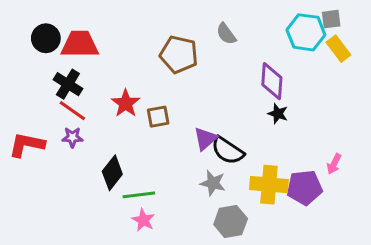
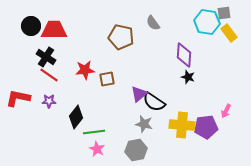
red star: (126, 103) -> (85, 70), turned 30
purple star: (72, 137) -> (49, 101), moved
gray hexagon: (231, 222) -> (136, 150), moved

